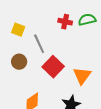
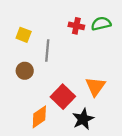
gray line: (39, 44) -> (47, 51), turned 30
red square: (53, 67) -> (63, 97), moved

